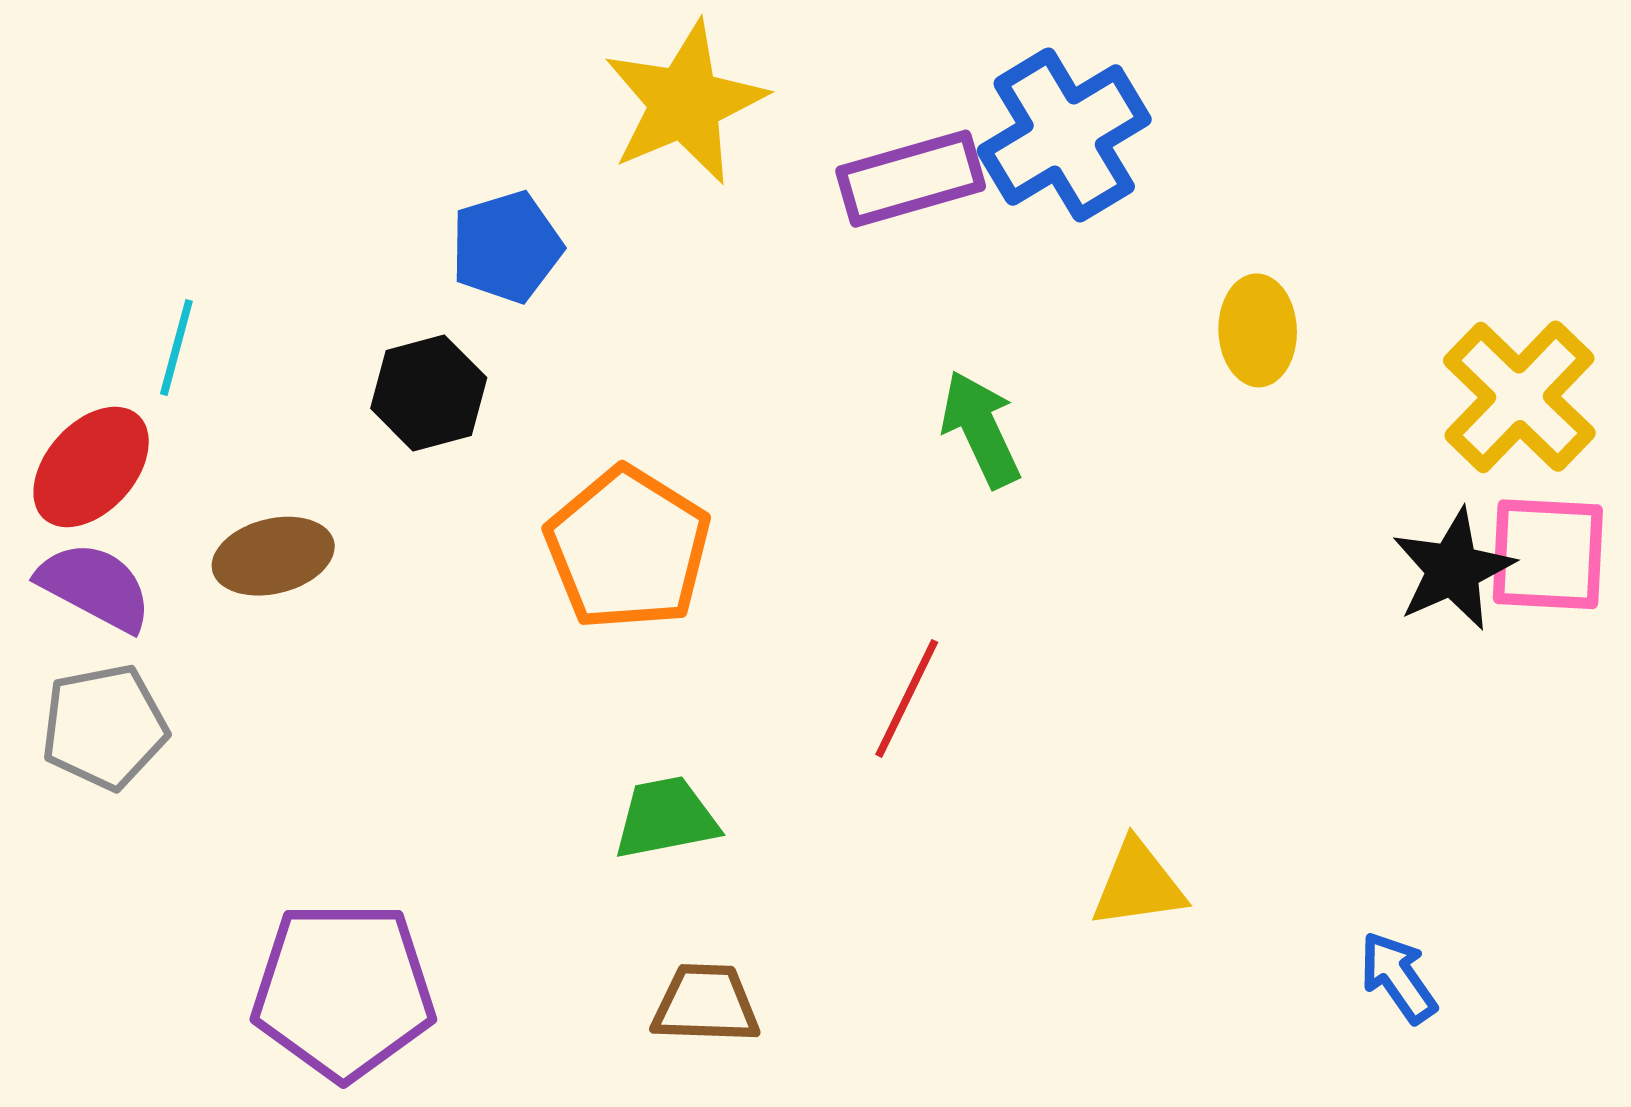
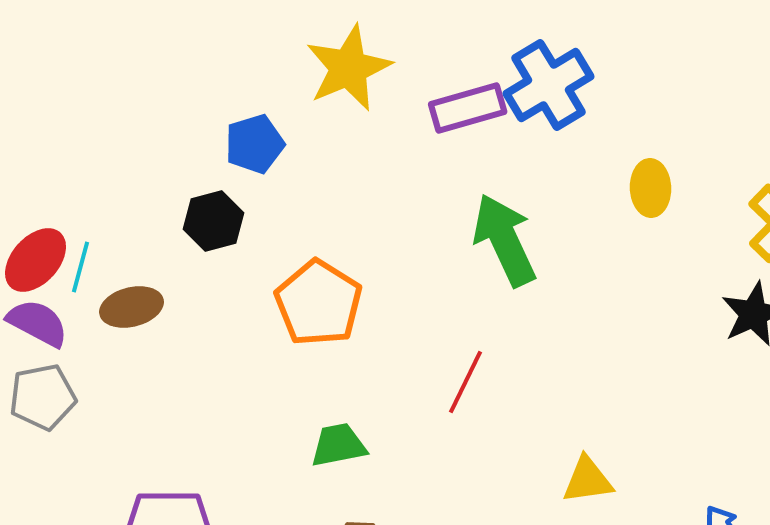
cyan line: (176, 347) -> (81, 267), moved
green arrow: (981, 429) -> (505, 240), size x1.5

